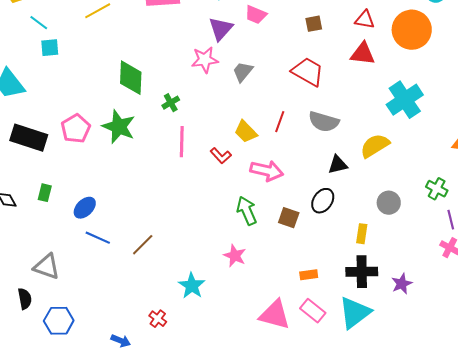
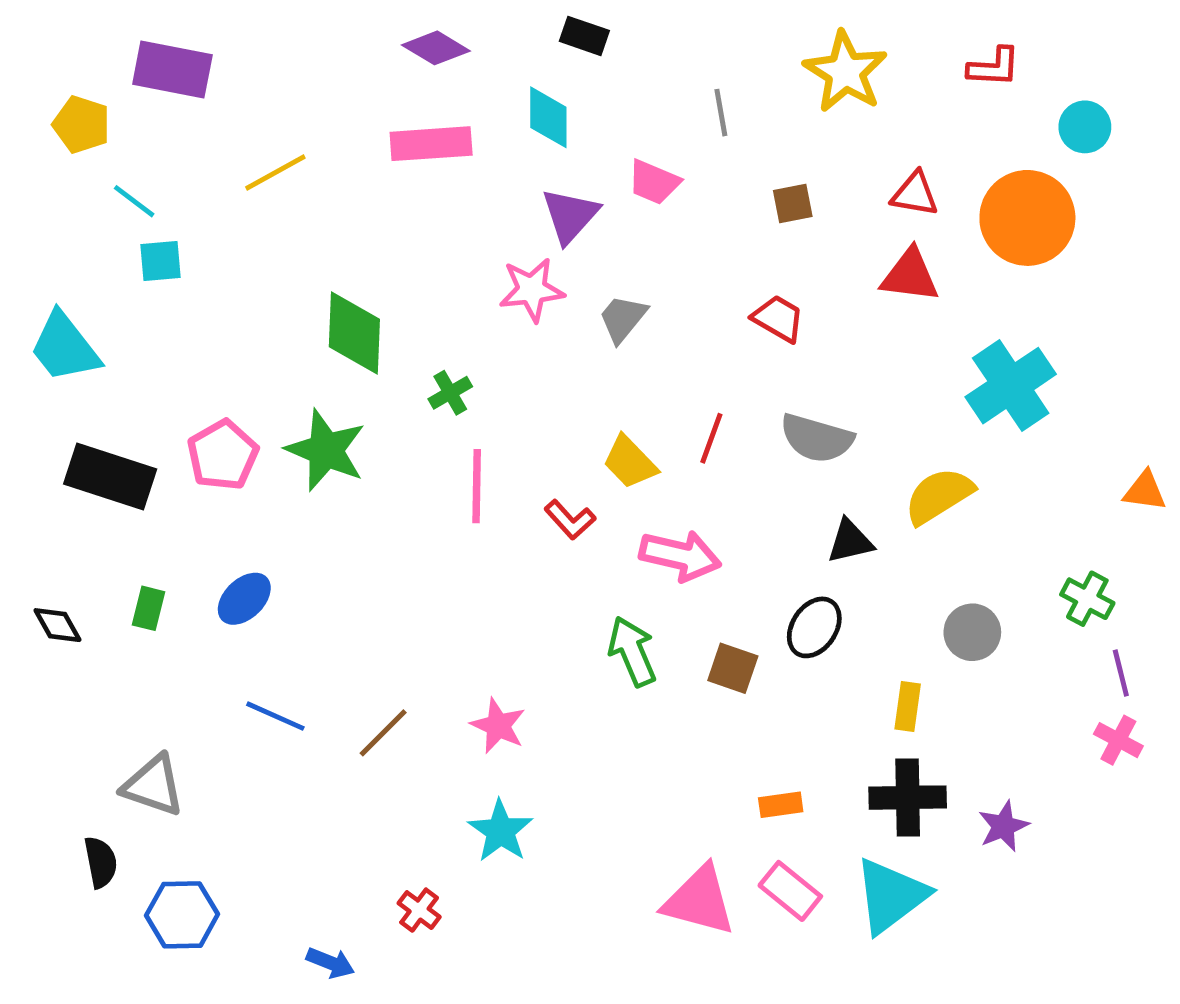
red trapezoid: (308, 72) -> (778, 319), size x0.7
blue ellipse: (85, 208) -> (244, 599), moved
pink star: (235, 256) -> (498, 726), moved

